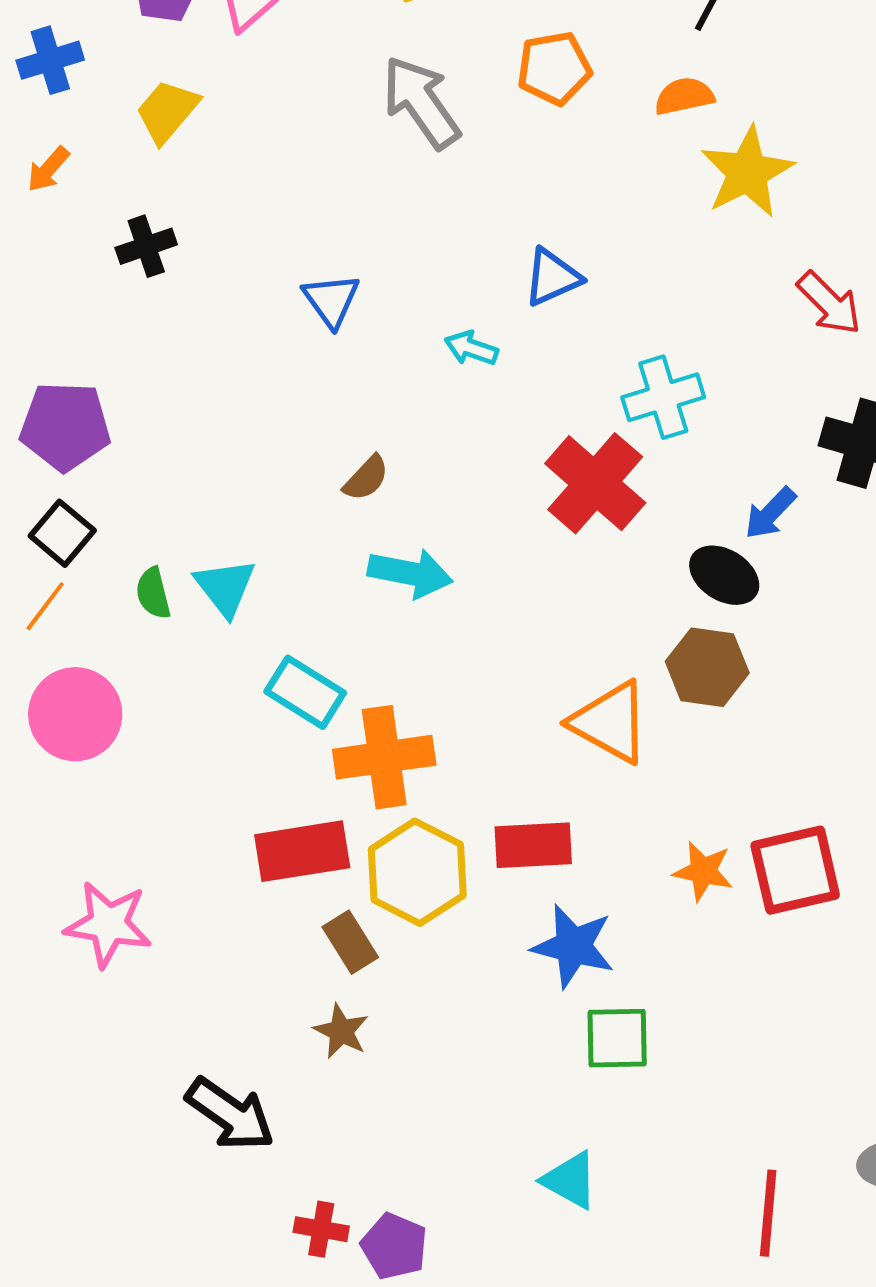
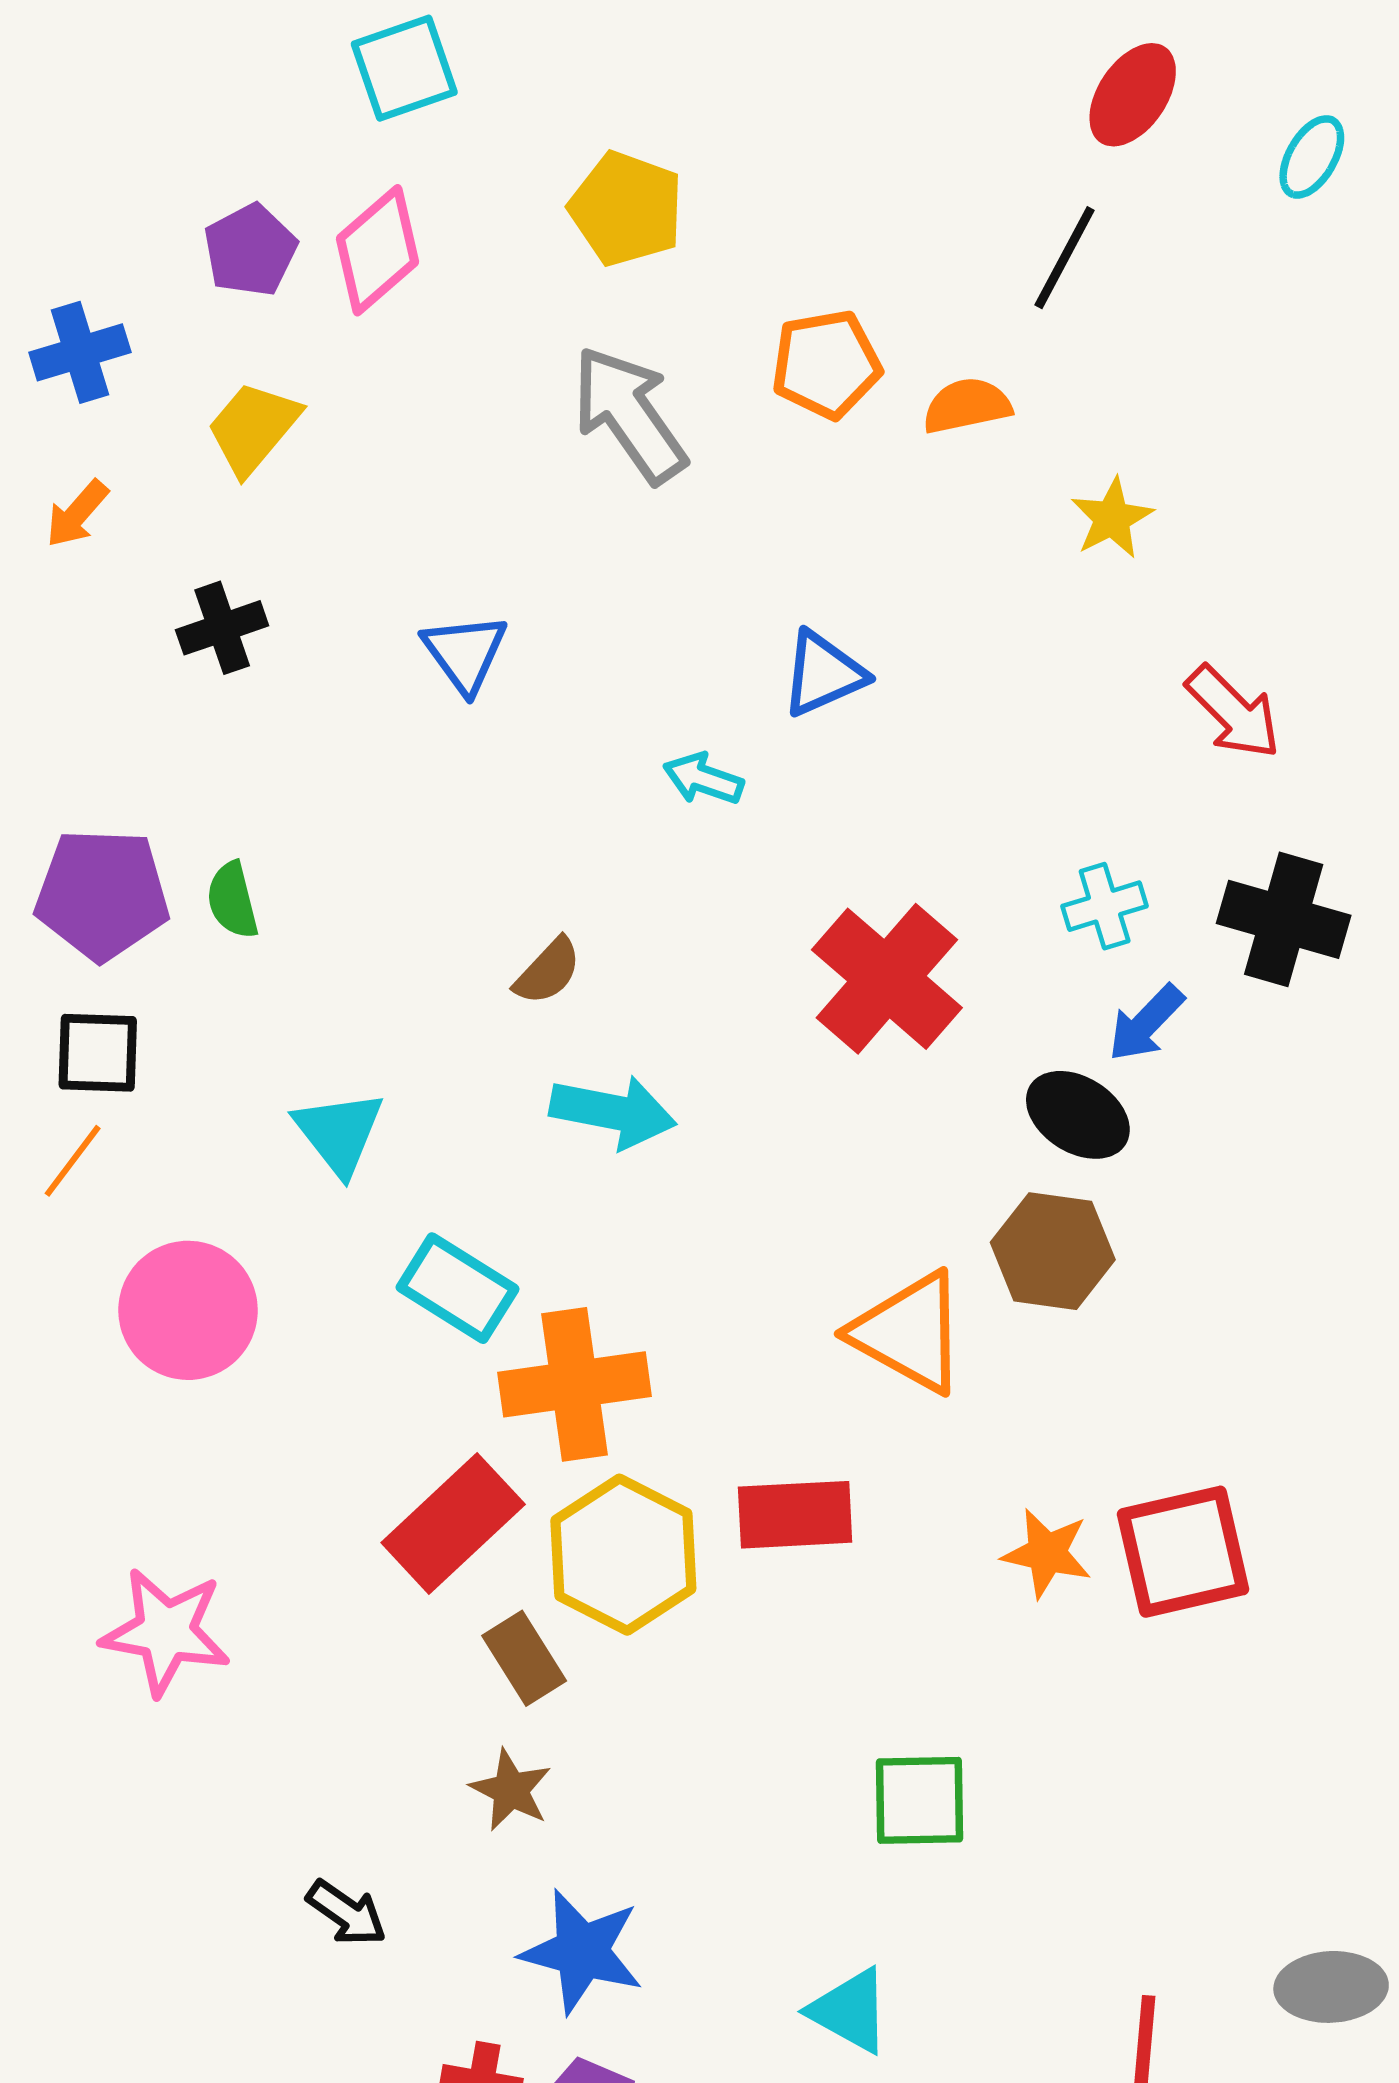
orange semicircle: (684, 96) -> (967, 406), moved
yellow star: (747, 172) -> (1112, 518), size x0.6
blue triangle: (331, 300) -> (465, 653), moved
cyan cross: (663, 397) -> (1105, 906), moved, size x0.7
black square: (62, 533) -> (98, 1053), turned -38
green semicircle: (153, 593) -> (232, 900), moved
pink circle: (75, 714) -> (188, 1310), moved
red rectangle: (302, 851) -> (453, 1524), turned -34
blue star: (573, 946) -> (582, 1951), moved
black arrow: (230, 1114) -> (346, 1913), size x0.6

